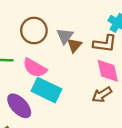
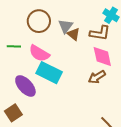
brown triangle: (74, 45) -> (74, 34), turned -32

